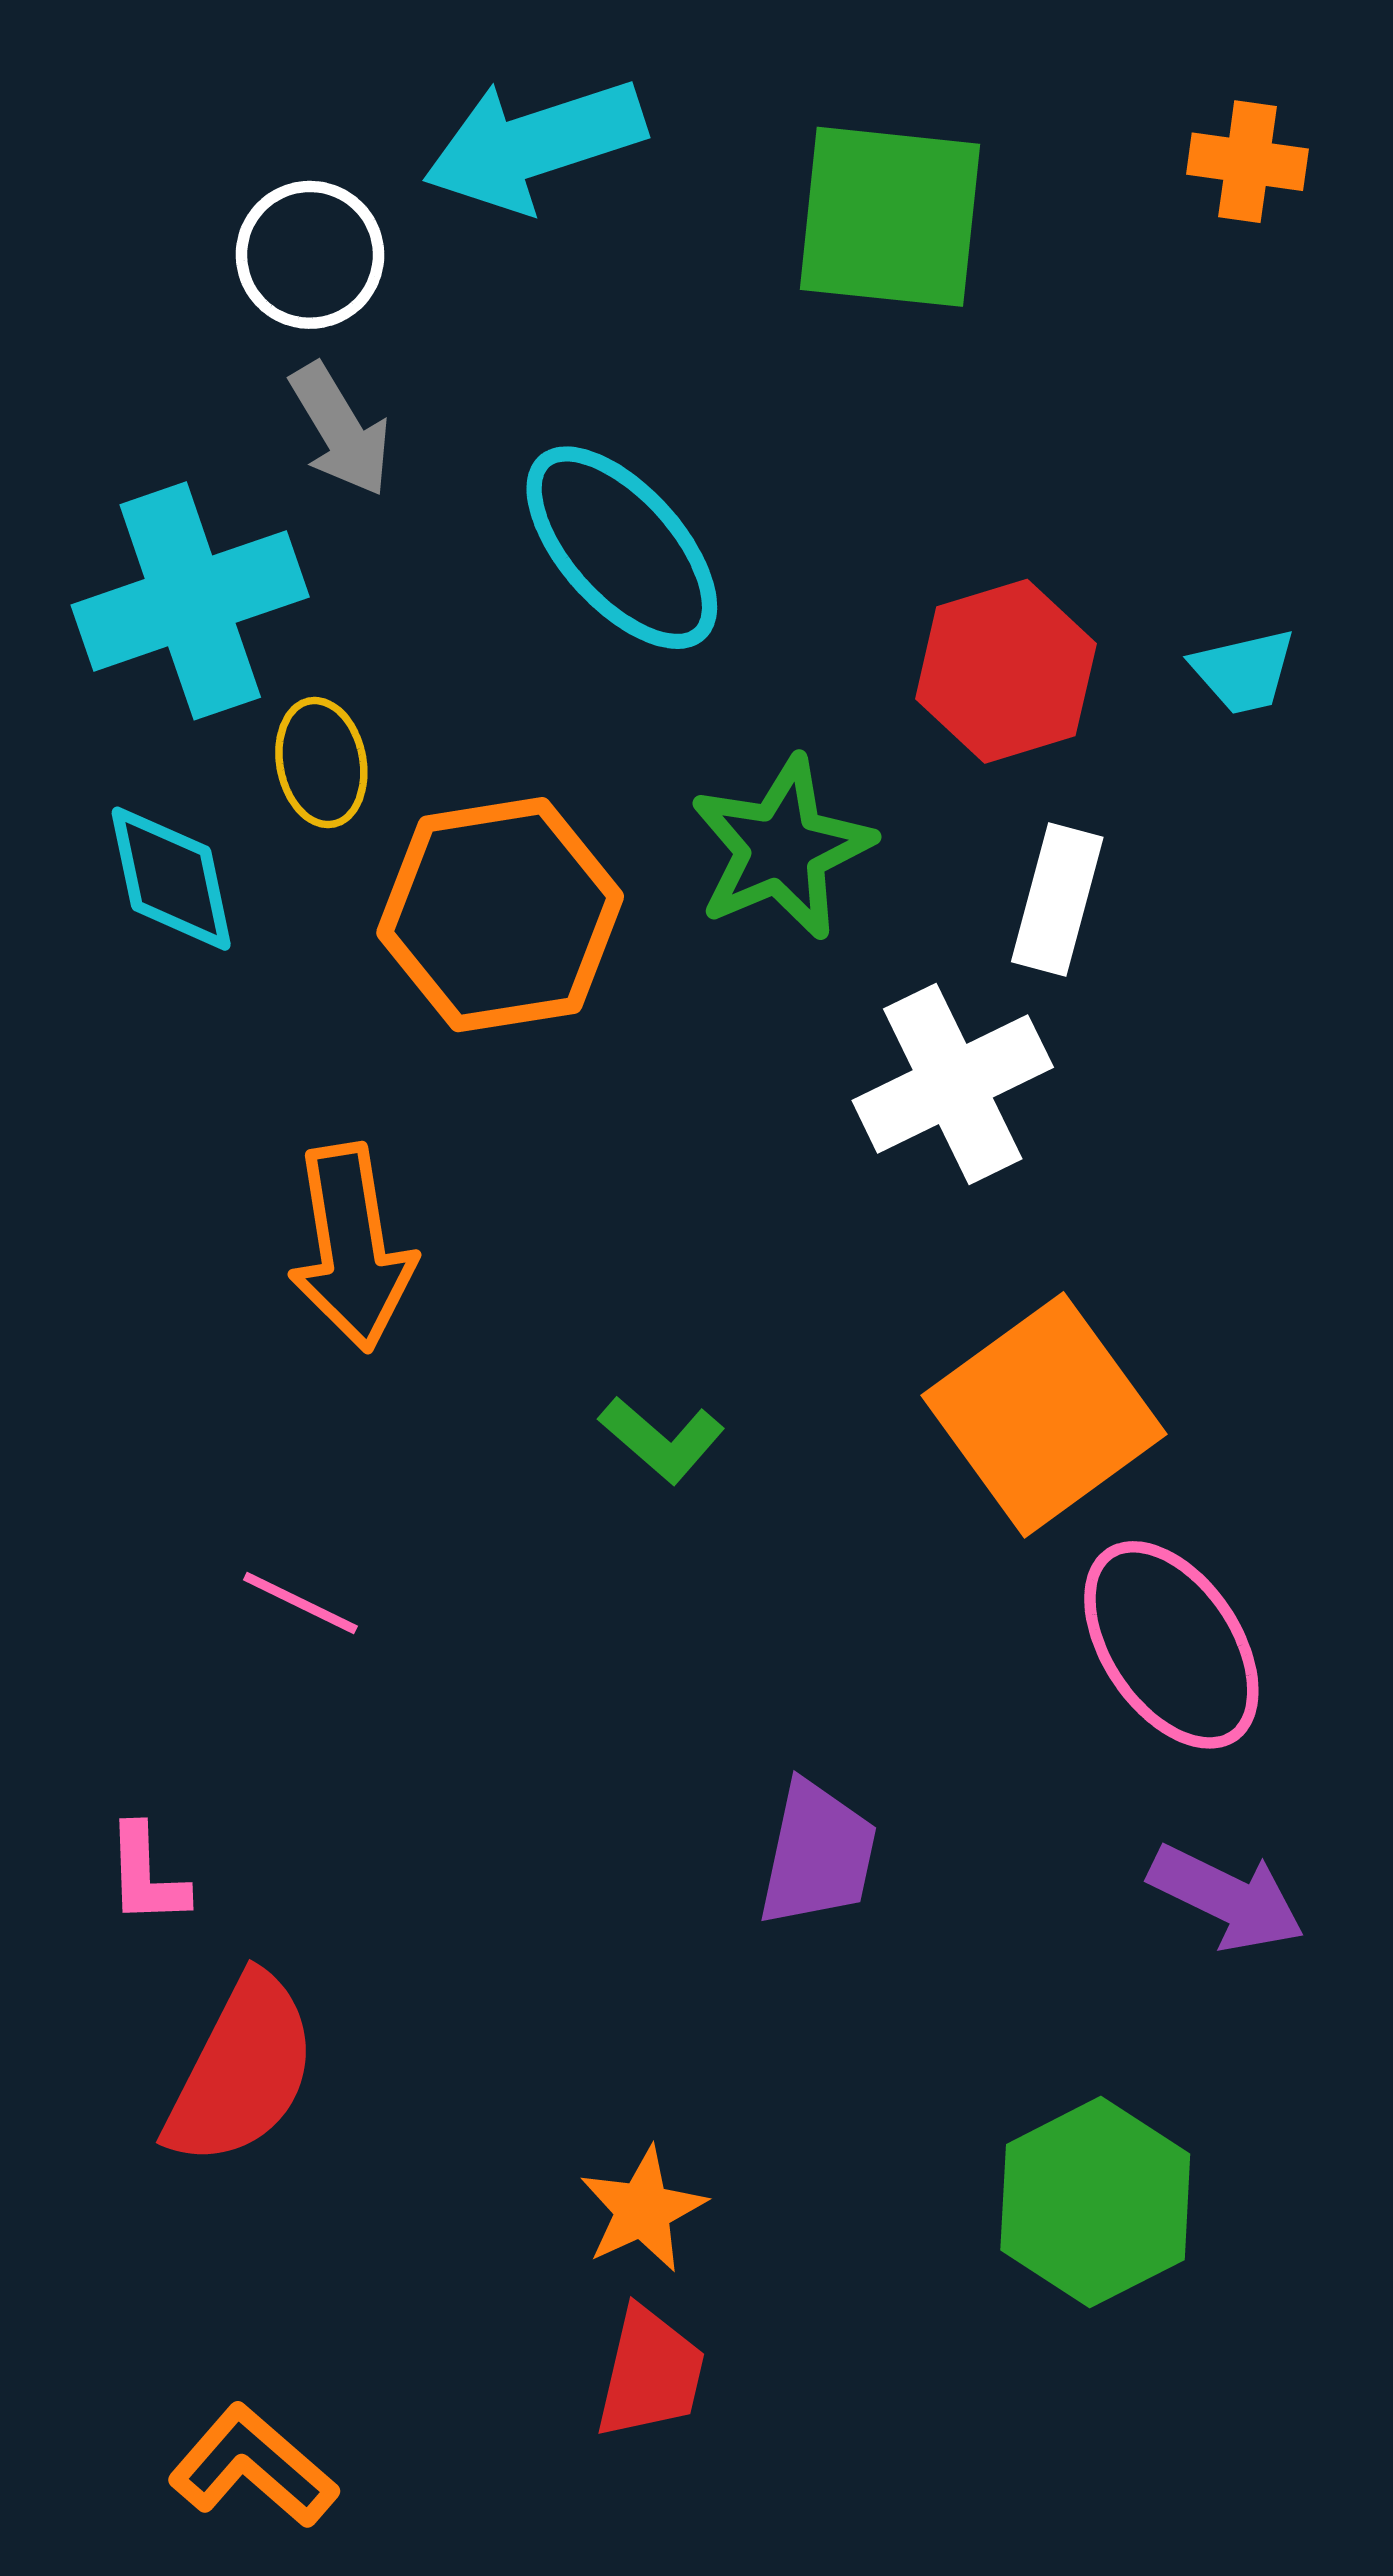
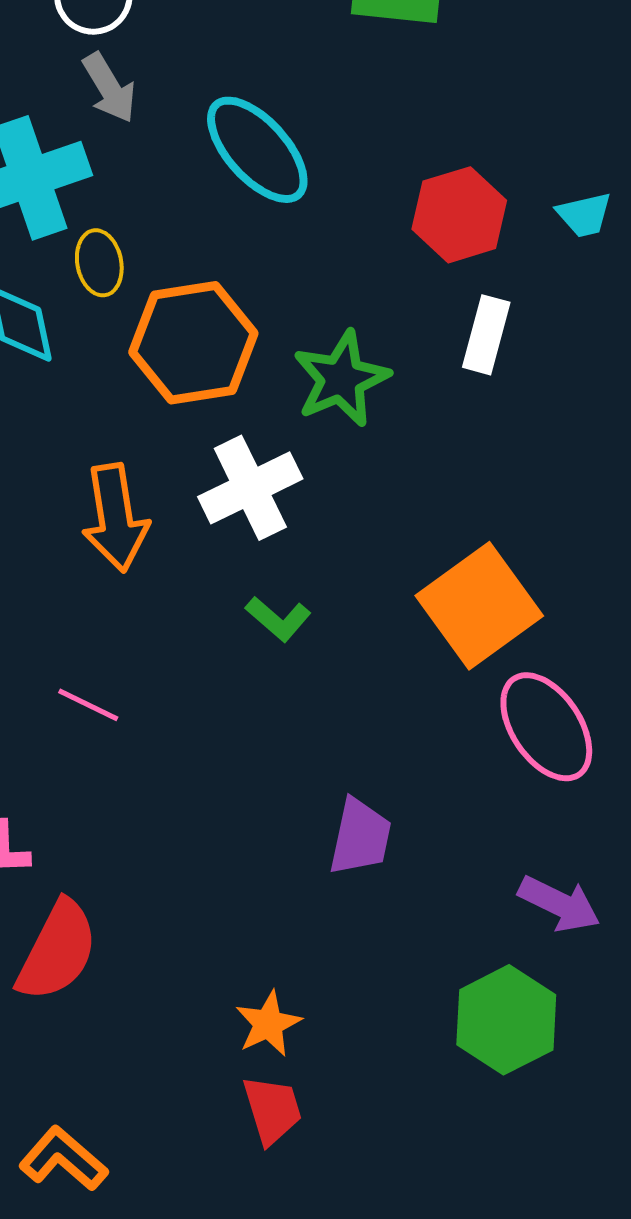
green star: (782, 848) -> (341, 379), moved
white cross: (953, 1084) -> (250, 488), moved
purple arrow: (1227, 1898) -> (559, 904), moved
red trapezoid: (650, 2373) -> (272, 1110), turned -30

